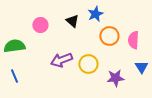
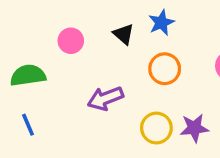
orange circle: (109, 36) -> (165, 69), moved
yellow circle: (88, 64) -> (156, 128), moved

